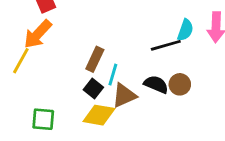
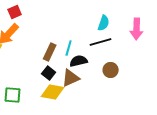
cyan semicircle: (185, 30) -> (104, 23), moved
cyan line: (113, 75) -> (69, 48), moved
black semicircle: (156, 84) -> (79, 61), moved, turned -36

